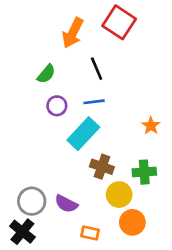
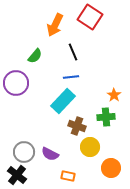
purple circle: (57, 106) -> (16, 83), moved, size x1.6
green cross: (144, 172) -> (106, 117), moved
orange circle: (132, 222) -> (111, 168), moved

